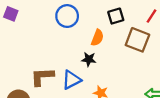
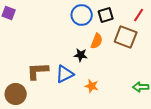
blue circle: (67, 16) -> (82, 15), moved
orange semicircle: (97, 38) -> (97, 41), moved

